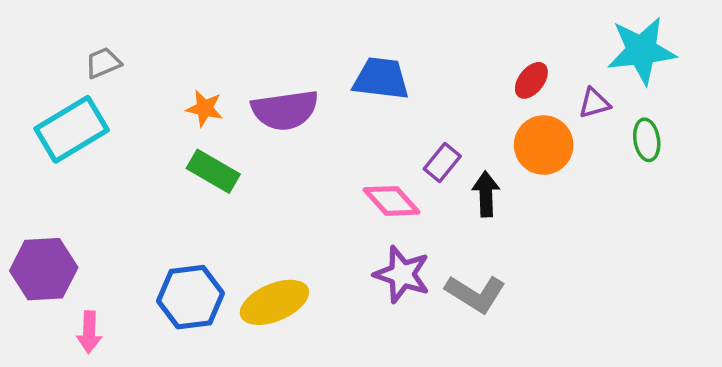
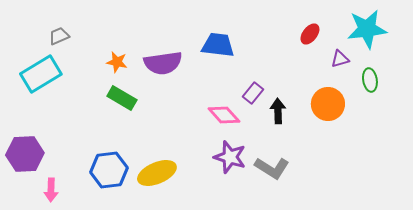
red ellipse: (531, 80) -> (310, 34), moved
orange circle: (544, 145) -> (328, 104), moved

